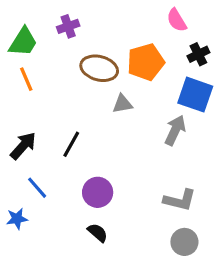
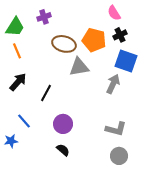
black cross: (198, 54) -> (120, 35), moved
orange pentagon: (146, 62) -> (94, 40), turned 30
gray triangle: (122, 104) -> (79, 67), size x1.5
black arrow: (23, 146) -> (18, 82), moved

